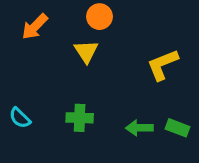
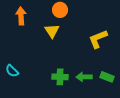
orange arrow: (35, 27) -> (21, 16), turned 132
green cross: (80, 118) -> (60, 77), moved

